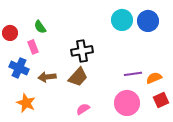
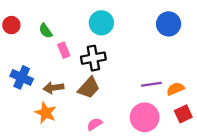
cyan circle: (122, 20) -> (101, 23), moved
red circle: (10, 33) -> (11, 25), moved
pink rectangle: (33, 47) -> (64, 50), moved
orange star: (26, 103) -> (46, 113), moved

